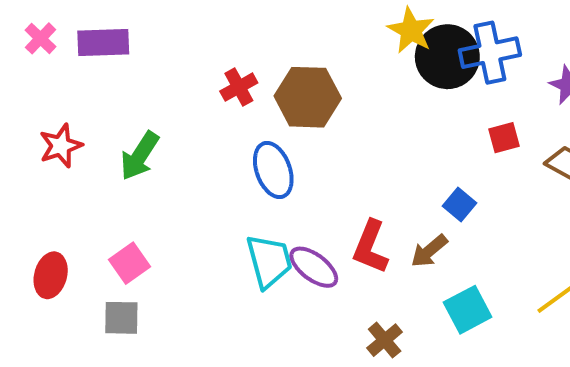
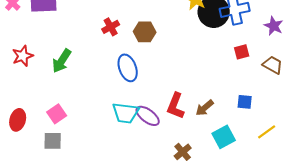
brown hexagon: (308, 97) -> (145, 32), size x0.7
blue square: (459, 204) -> (245, 102), moved, turned -35
cyan trapezoid: (269, 261) -> (126, 113), turned 112

